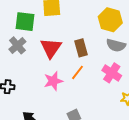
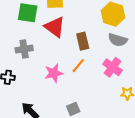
gray cross: (17, 45) -> (24, 49), moved, turned 30
red triangle: (51, 48) -> (55, 27), moved, turned -30

